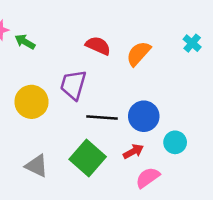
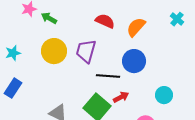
yellow circle: (31, 102) -> (54, 51), moved
blue circle: (144, 116) -> (134, 61), moved
red arrow: (133, 151) -> (121, 97), moved

